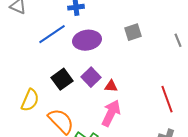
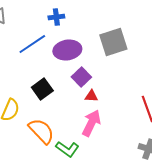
gray square: (133, 32) -> (113, 42), size x1.6
purple square: (91, 77) -> (81, 77), moved

